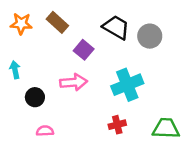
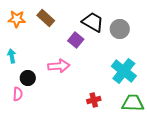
purple square: (84, 50) -> (76, 40), moved
cyan cross: (127, 85) -> (124, 71), moved, turned -30
pink semicircle: (45, 131) -> (18, 94), moved, turned 96

